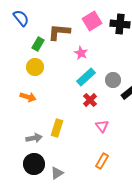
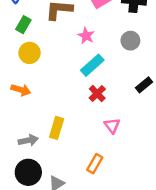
green rectangle: (38, 44) -> (23, 25), moved
gray circle: (113, 80) -> (130, 41), moved
orange rectangle: (102, 161) -> (95, 164), moved

